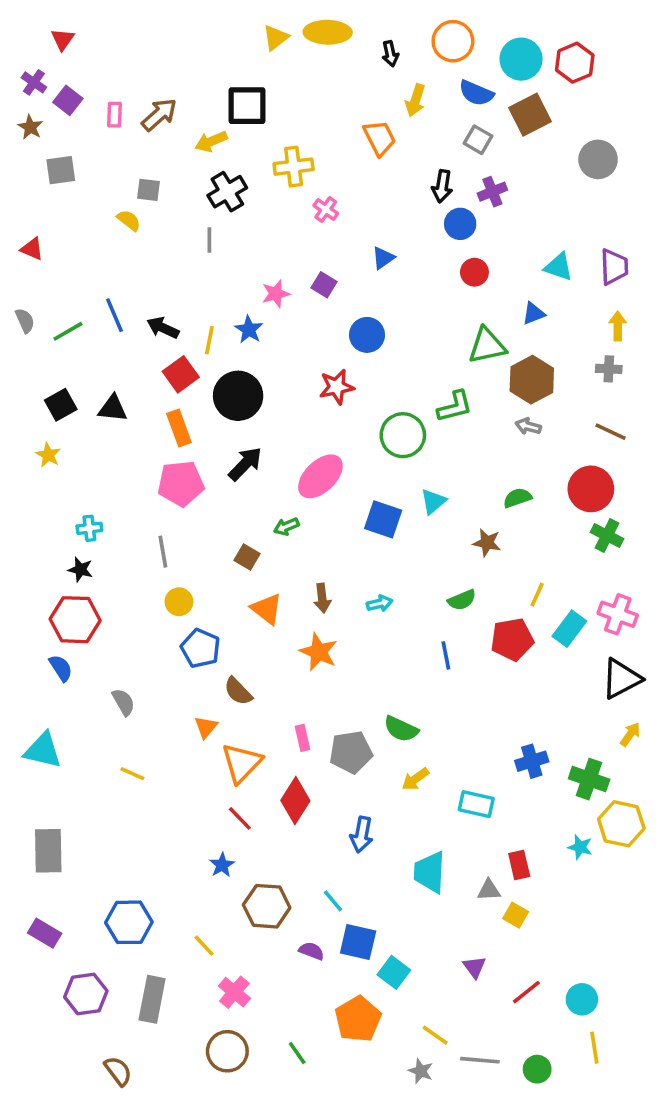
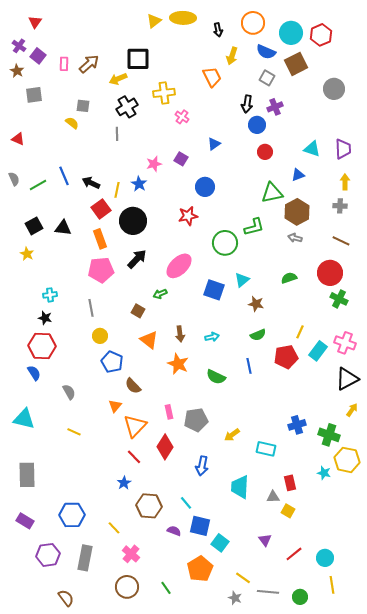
brown star: (487, 543) -> (256, 304), moved
green semicircle: (401, 729) -> (216, 377), moved

